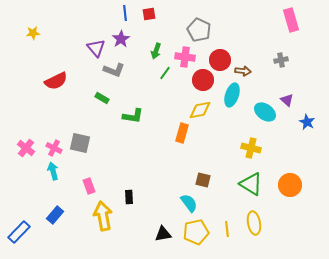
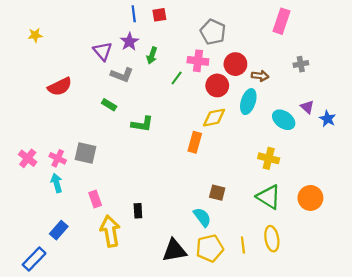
pink rectangle: (291, 20) -> (281, 21), moved, turned 35
green arrow: (156, 51) -> (152, 55), moved
blue star: (307, 122) -> (328, 119), moved
blue rectangle: (19, 232) -> (34, 259), moved
black triangle: (163, 234) -> (174, 250), size x1.4

